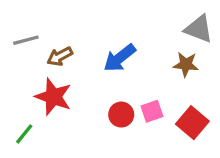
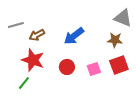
red circle: (121, 115) -> (67, 67), moved
red square: (192, 123) -> (119, 65), moved, turned 30
green line: (24, 134) -> (24, 83), moved

